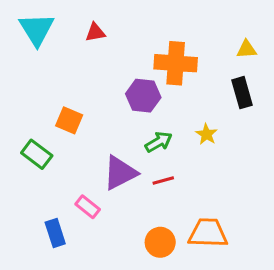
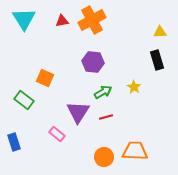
orange cross: (176, 63) -> (92, 20), moved, turned -32
purple triangle: (120, 173) -> (78, 112), turned -30
blue rectangle: (55, 233) -> (14, 142), moved

